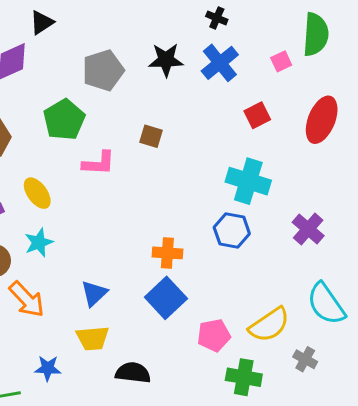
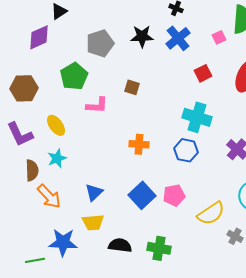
orange cross: (167, 253) -> (139, 144), moved
pink pentagon: (214, 335) -> (174, 195), moved
blue star: (48, 368) -> (63, 242), size x1.6
green cross: (244, 377) -> (159, 248), moved

